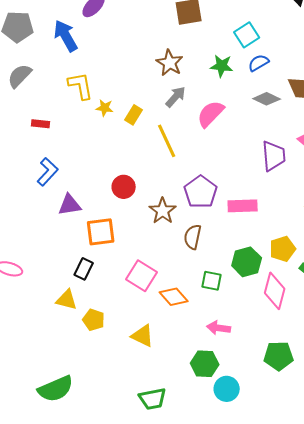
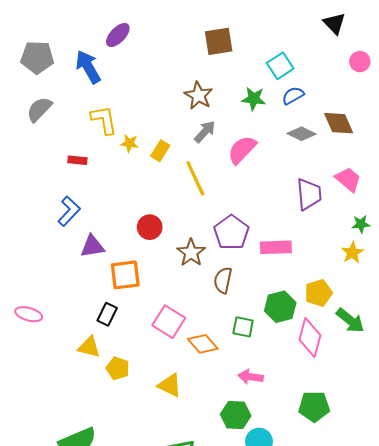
red rectangle: (41, 124) -> (77, 160), moved

